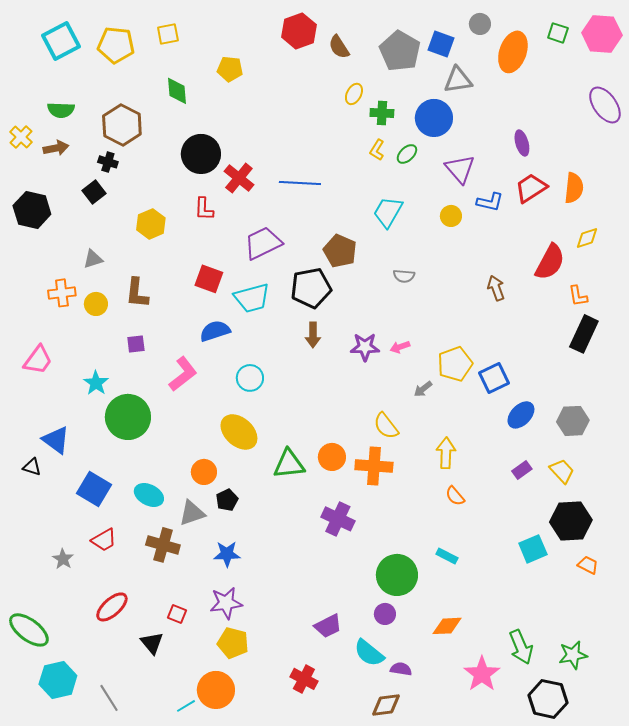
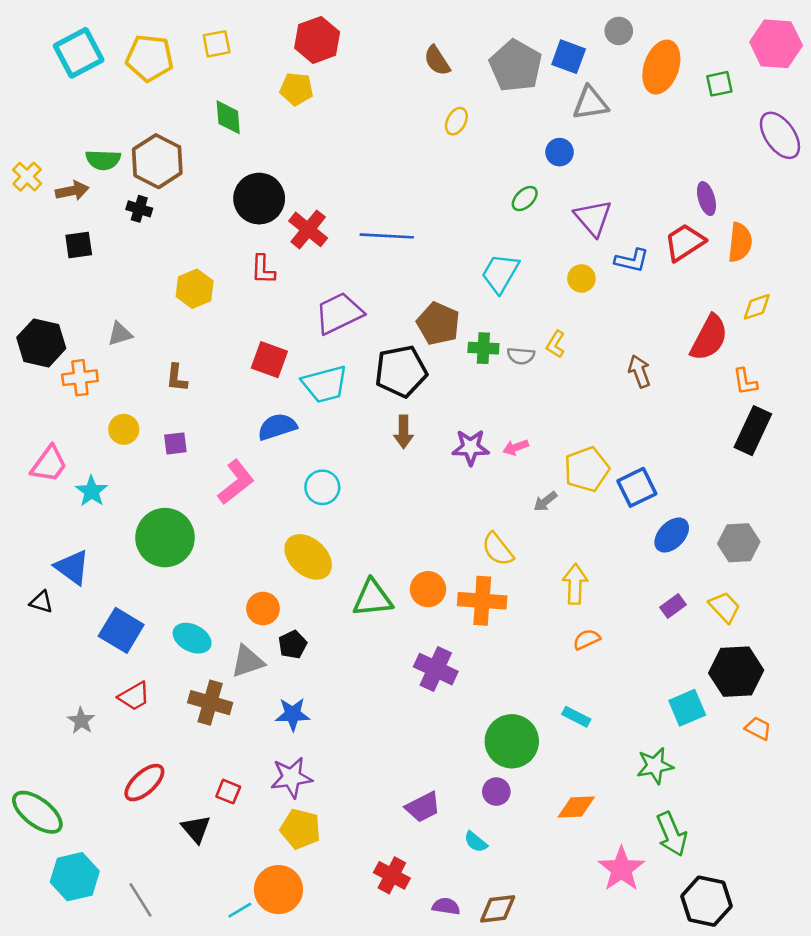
red hexagon: (299, 31) -> (317, 40), moved
green square: (558, 33) -> (719, 84), moved, turned -30
green semicircle: (61, 110) -> (103, 160), moved
green cross: (382, 113) -> (483, 348), moved
blue circle: (434, 118) -> (560, 152), size x0.6
purple ellipse: (522, 143) -> (706, 199), moved
yellow L-shape: (377, 150) -> (556, 344), moved
black square: (94, 192) -> (79, 245), moved, turned 30
black hexagon: (32, 210) -> (41, 343), moved
brown L-shape: (137, 293) -> (177, 378), size x0.7
yellow circle: (96, 304) -> (124, 429), moved
cyan star: (96, 383) -> (92, 491), moved
orange semicircle: (455, 496) -> (587, 639), turned 105
cyan semicircle: (369, 653) -> (476, 842), size x0.6
green star: (573, 655) -> (655, 766), moved
purple semicircle: (401, 669) -> (446, 906), moved

